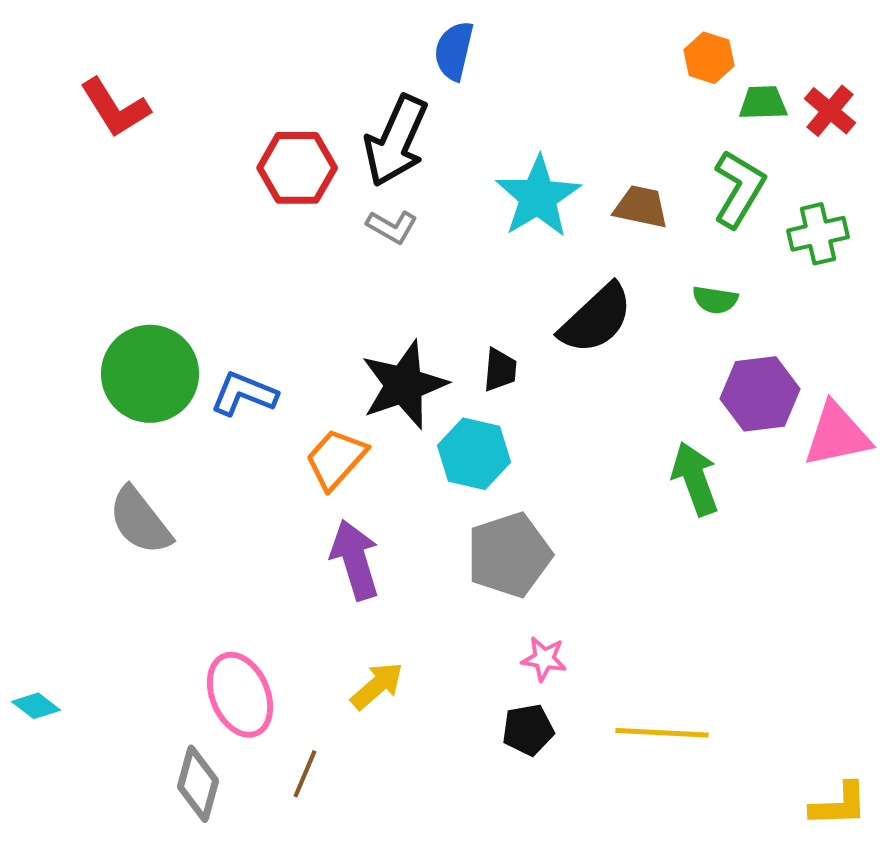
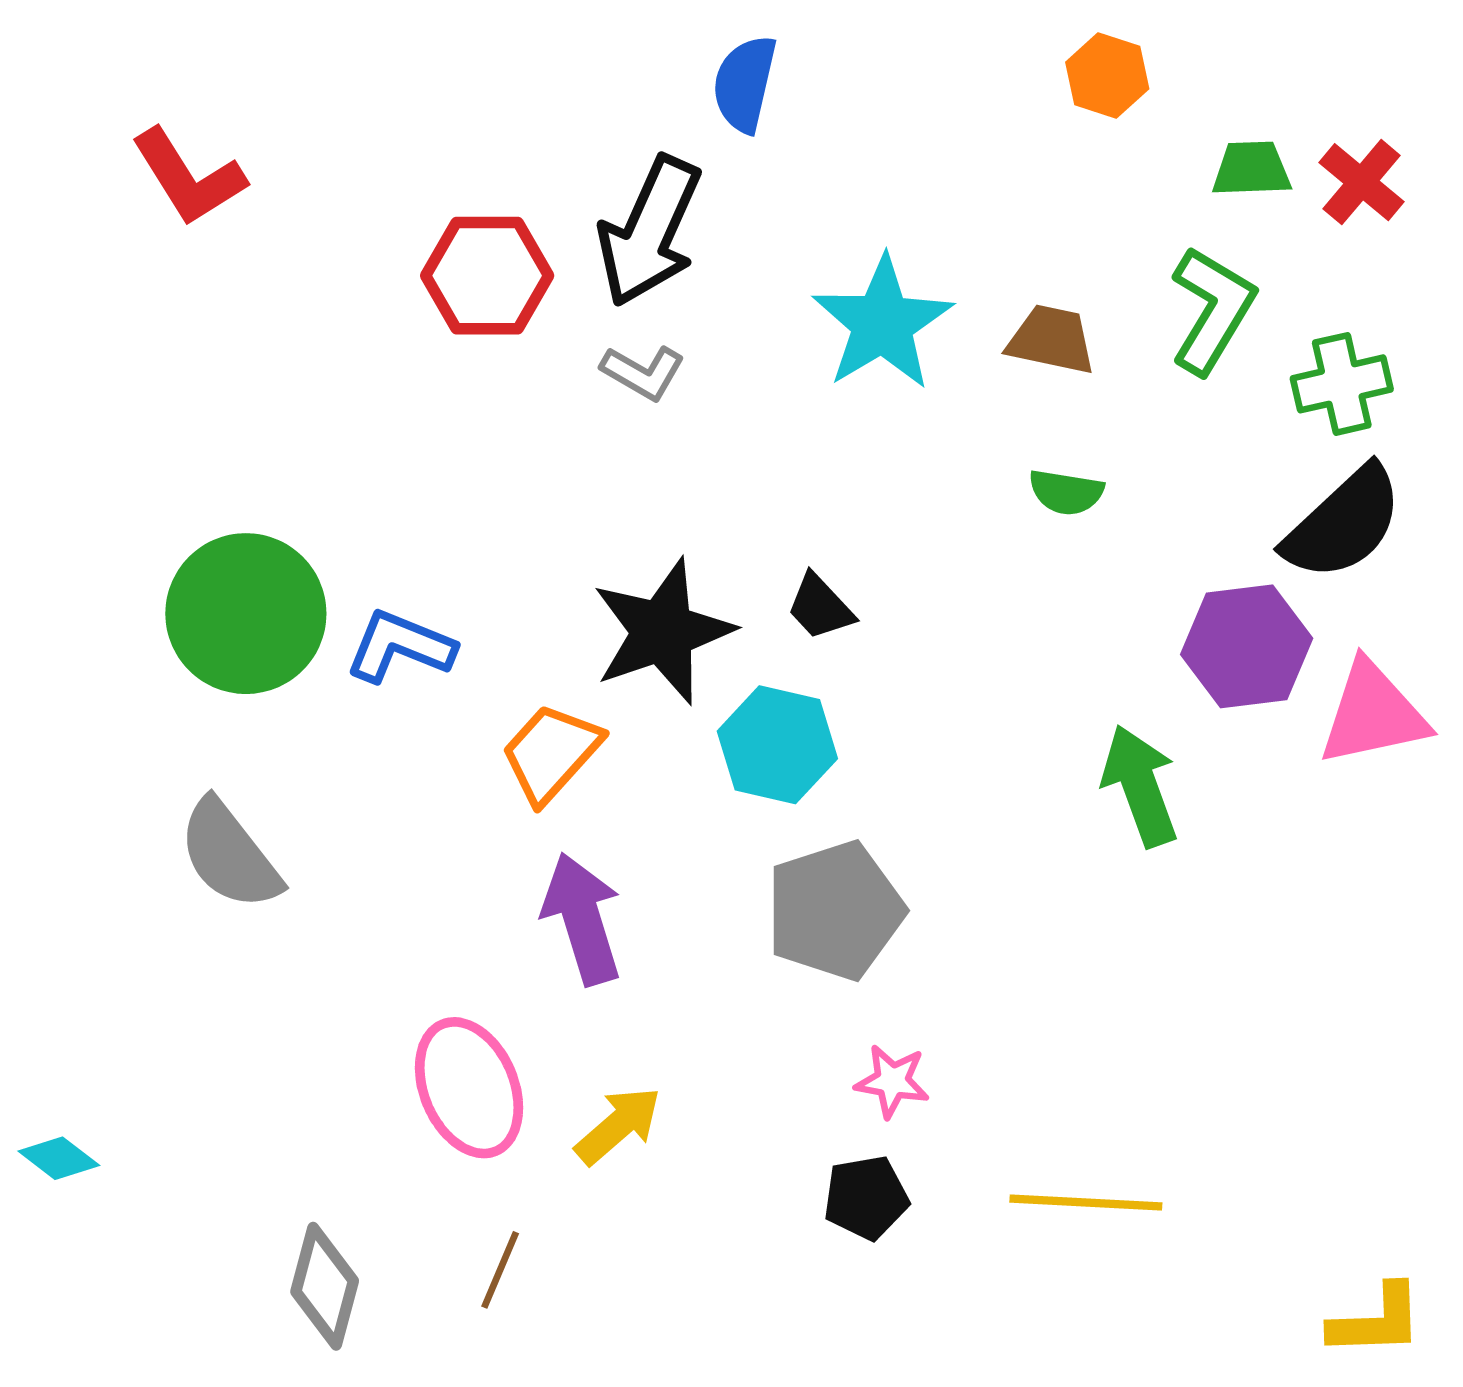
orange hexagon: (709, 58) -> (1107, 75), moved
green semicircle: (715, 300) -> (1066, 492), moved
black semicircle: (596, 319) -> (1343, 523), moved
black trapezoid: (500, 370) -> (820, 607), turned 132
pink ellipse: (240, 695) -> (469, 1088), moved

